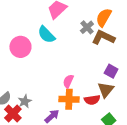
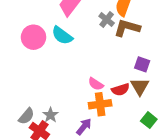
pink circle: (20, 47) -> (33, 37), moved
pink semicircle: (68, 81) -> (96, 84), turned -72
red semicircle: (92, 100) -> (120, 90), moved

